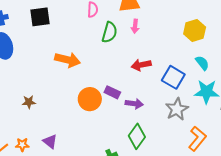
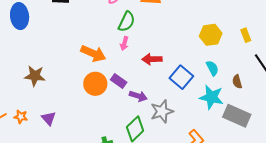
pink arrow: (135, 26) -> (124, 43), moved
orange arrow: (68, 60) -> (93, 53), moved
brown star: (29, 102) -> (35, 76), size x1.5
gray star: (177, 109) -> (162, 111), moved

